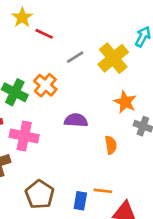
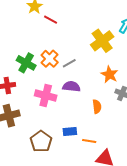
gray line: (75, 57) -> (69, 63), moved
pink cross: (24, 136) -> (46, 96), moved
blue rectangle: (80, 201) -> (70, 132), moved, turned 72

